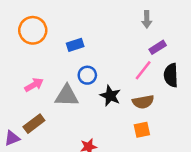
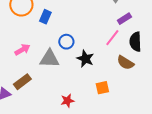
blue rectangle: (75, 45) -> (45, 17), moved, turned -48
brown semicircle: (143, 102) -> (125, 63), moved, turned 42
orange square: (142, 130) -> (102, 88), moved

